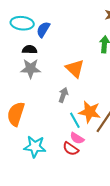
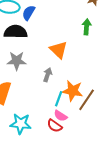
black semicircle: (30, 50) -> (16, 32), size x1.6
gray star: (31, 69) -> (17, 61), moved
cyan line: (75, 120) -> (59, 99), turned 49

